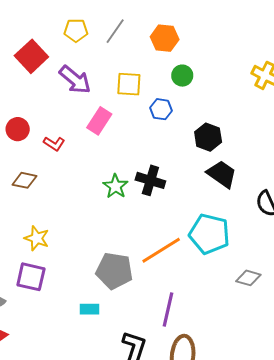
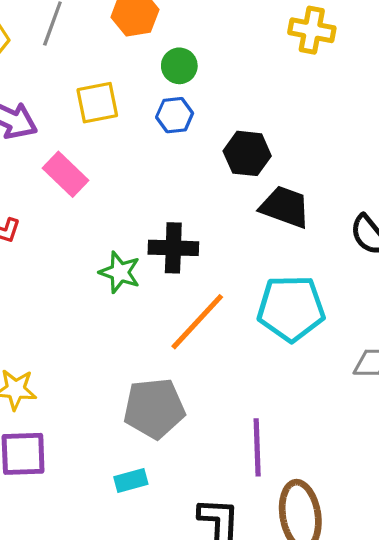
blue hexagon: (161, 109) -> (175, 115), moved
pink rectangle: (99, 121) -> (66, 174), turned -64
orange line: (161, 250) -> (197, 322), moved

